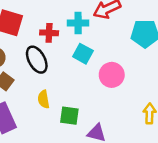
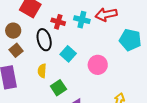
cyan square: (83, 54) -> (68, 54), moved
green square: (69, 116) -> (58, 88), turned 35

